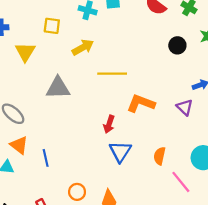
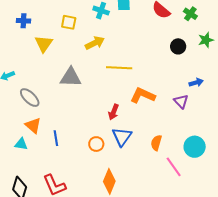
orange circle: (77, 192) -> (96, 144), moved

